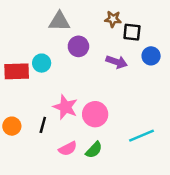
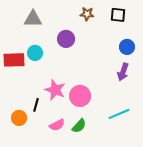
brown star: (113, 19) -> (87, 14), moved
gray triangle: (59, 21) -> (33, 19), moved
black square: (132, 32) -> (118, 15), moved
purple arrow: (117, 62) -> (123, 72), moved, turned 90
orange circle: (12, 126) -> (19, 118), moved

